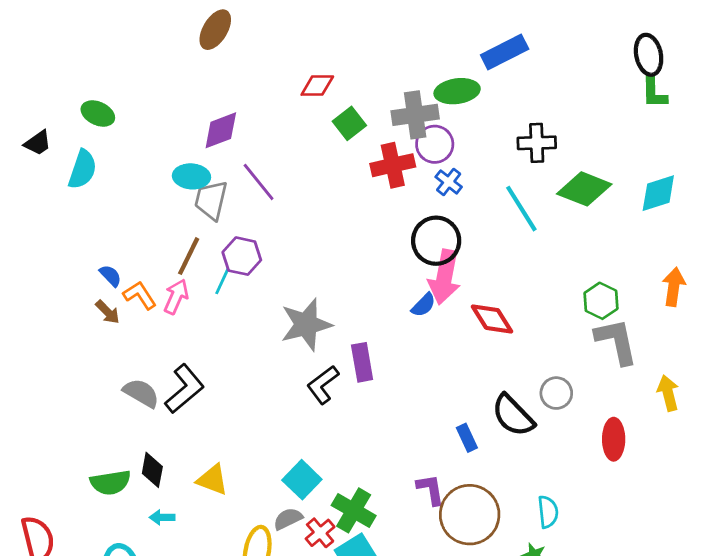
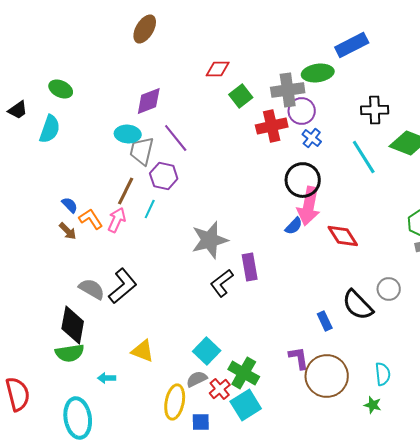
purple hexagon: (242, 256) -> (164, 176), moved
black diamond: (152, 470) -> (73, 325), moved, size x1.5

